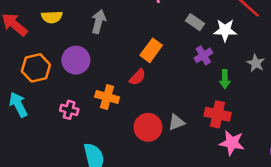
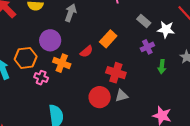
orange hexagon: (36, 68) -> (26, 58), moved
red semicircle: (138, 77) -> (86, 51), moved
orange cross: (107, 97) -> (62, 63), moved
red cross: (218, 114) -> (116, 73), moved

